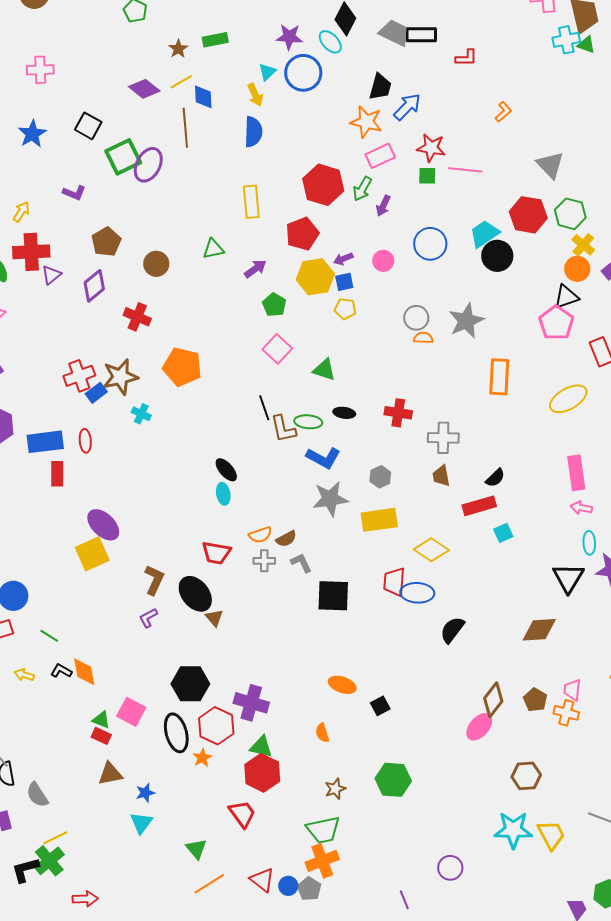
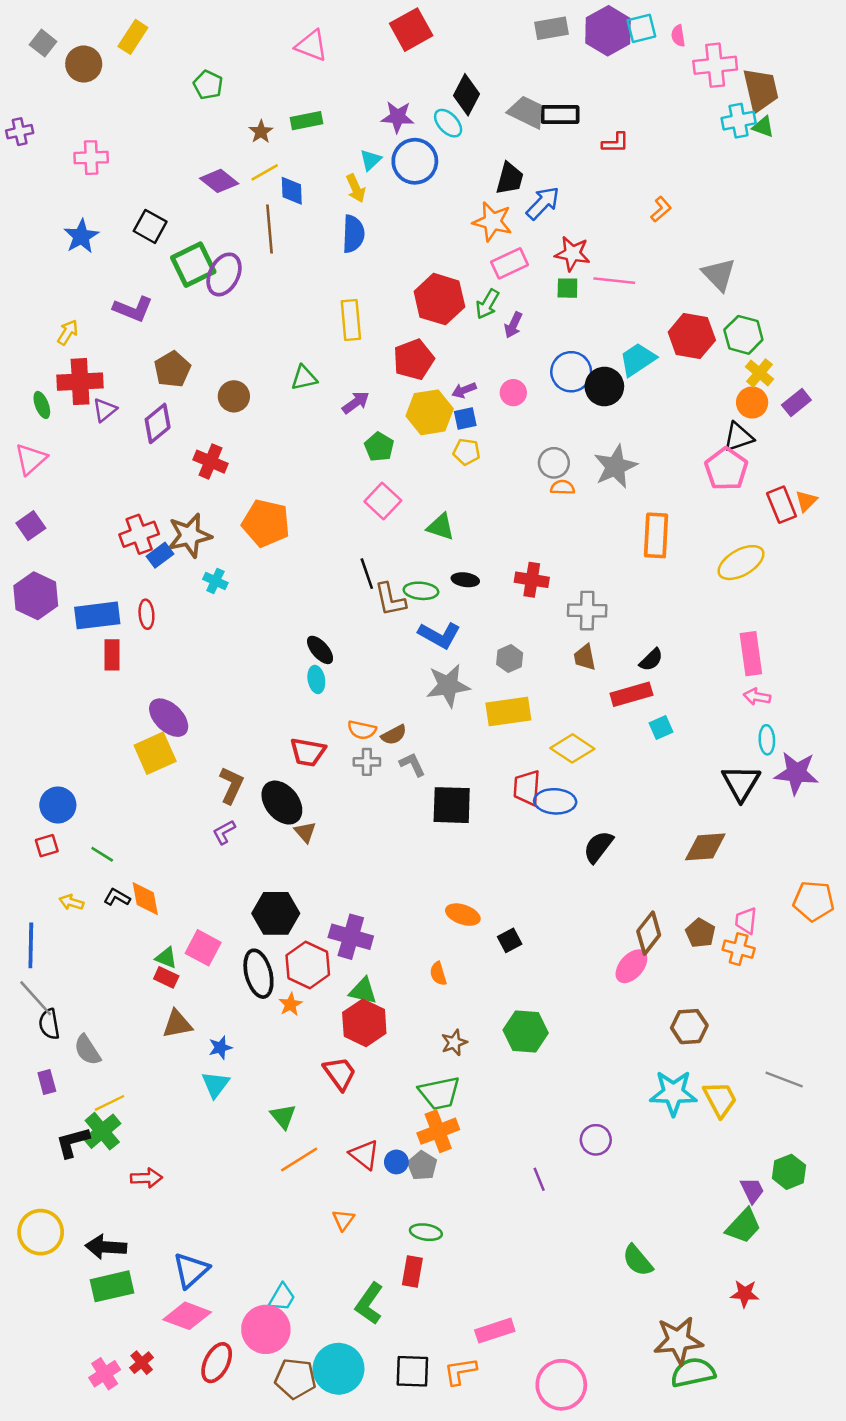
purple L-shape: (74, 193) -> (133, 309), size x1.4
black circle: (497, 256) -> (604, 387), moved
orange semicircle: (260, 535) -> (362, 730), turned 30

